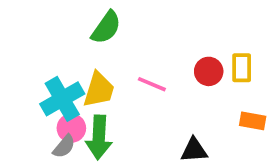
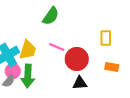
green semicircle: (106, 27) -> (51, 16), moved
red circle: (209, 71) -> (77, 59), moved, size x1.5

